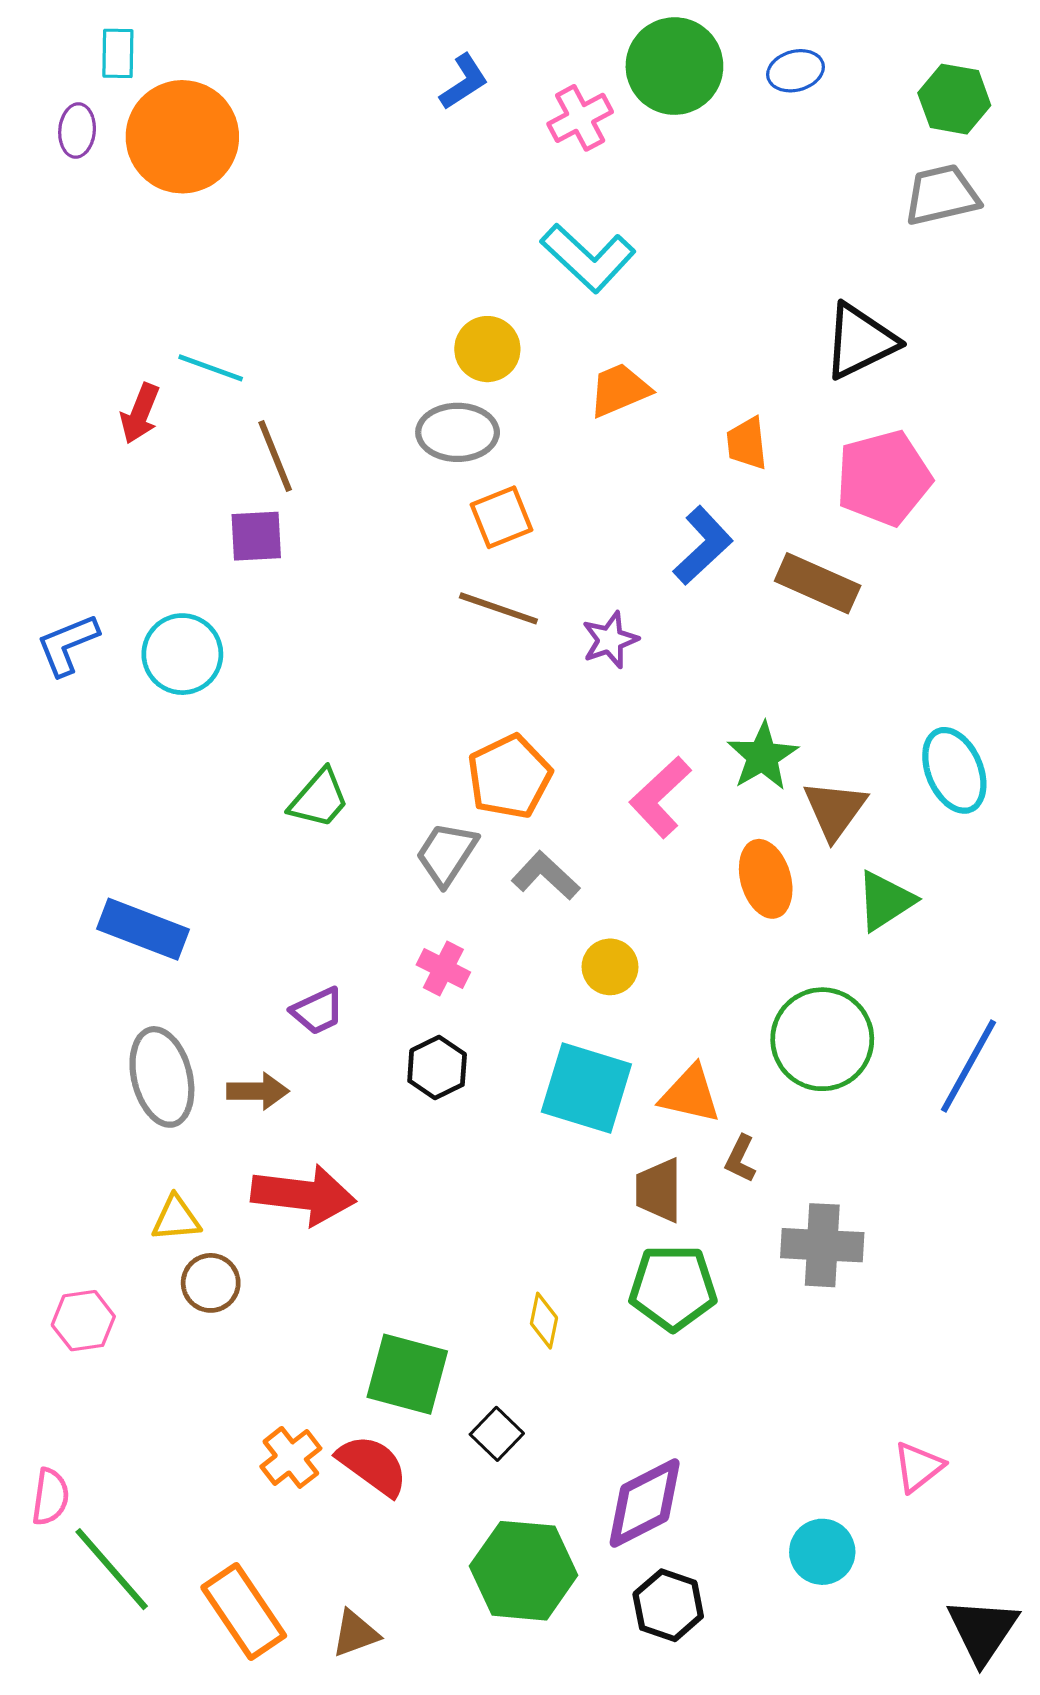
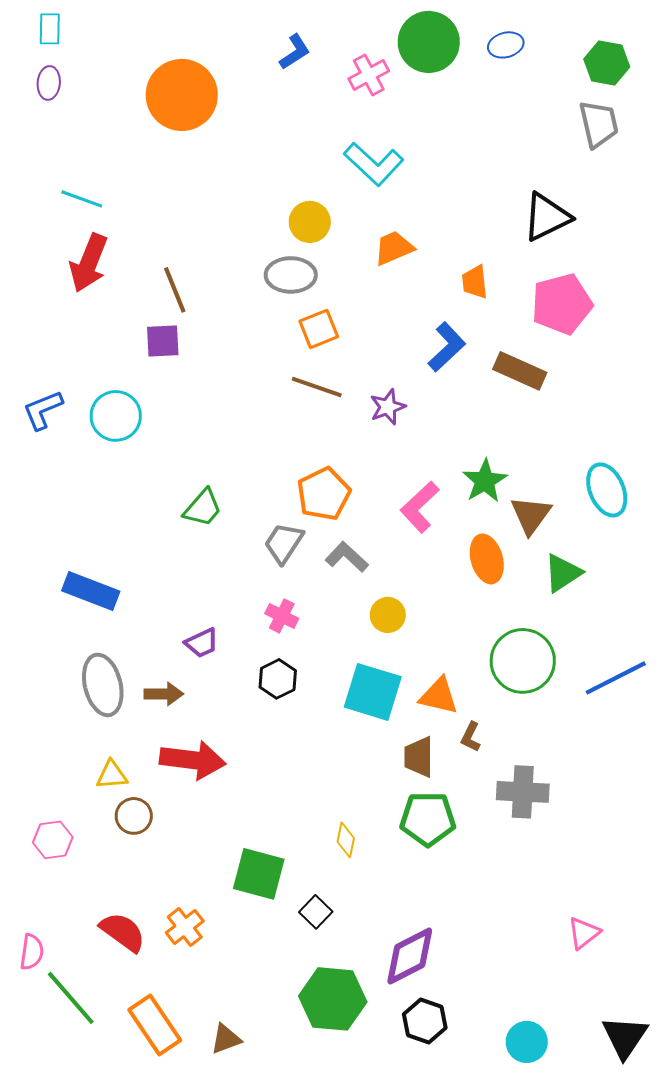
cyan rectangle: (118, 53) -> (50, 29), moved
orange circle: (182, 137) -> (182, 95), moved
gray trapezoid: (942, 195) -> (599, 124), turned 90
cyan line: (211, 368) -> (82, 199), moved
red arrow: (140, 413) -> (89, 263), size x1.5
blue line: (968, 1066) -> (616, 678), turned 34
red semicircle: (373, 1465) -> (123, 932), moved
cyan circle: (822, 1552) -> (527, 1042), moved

